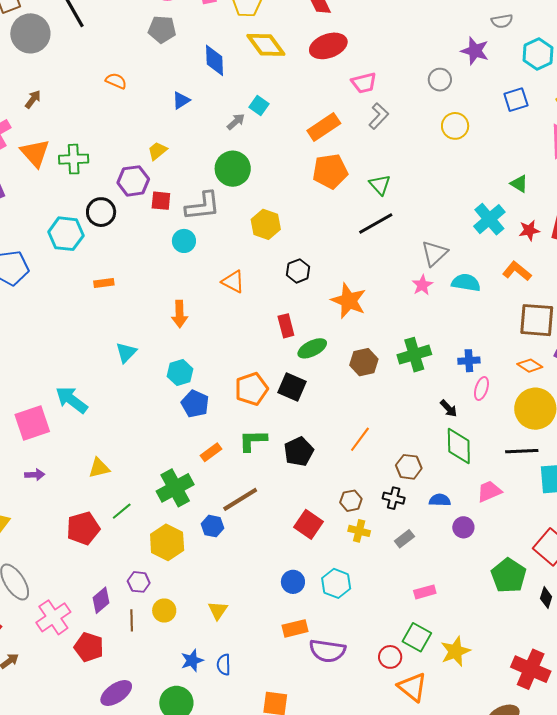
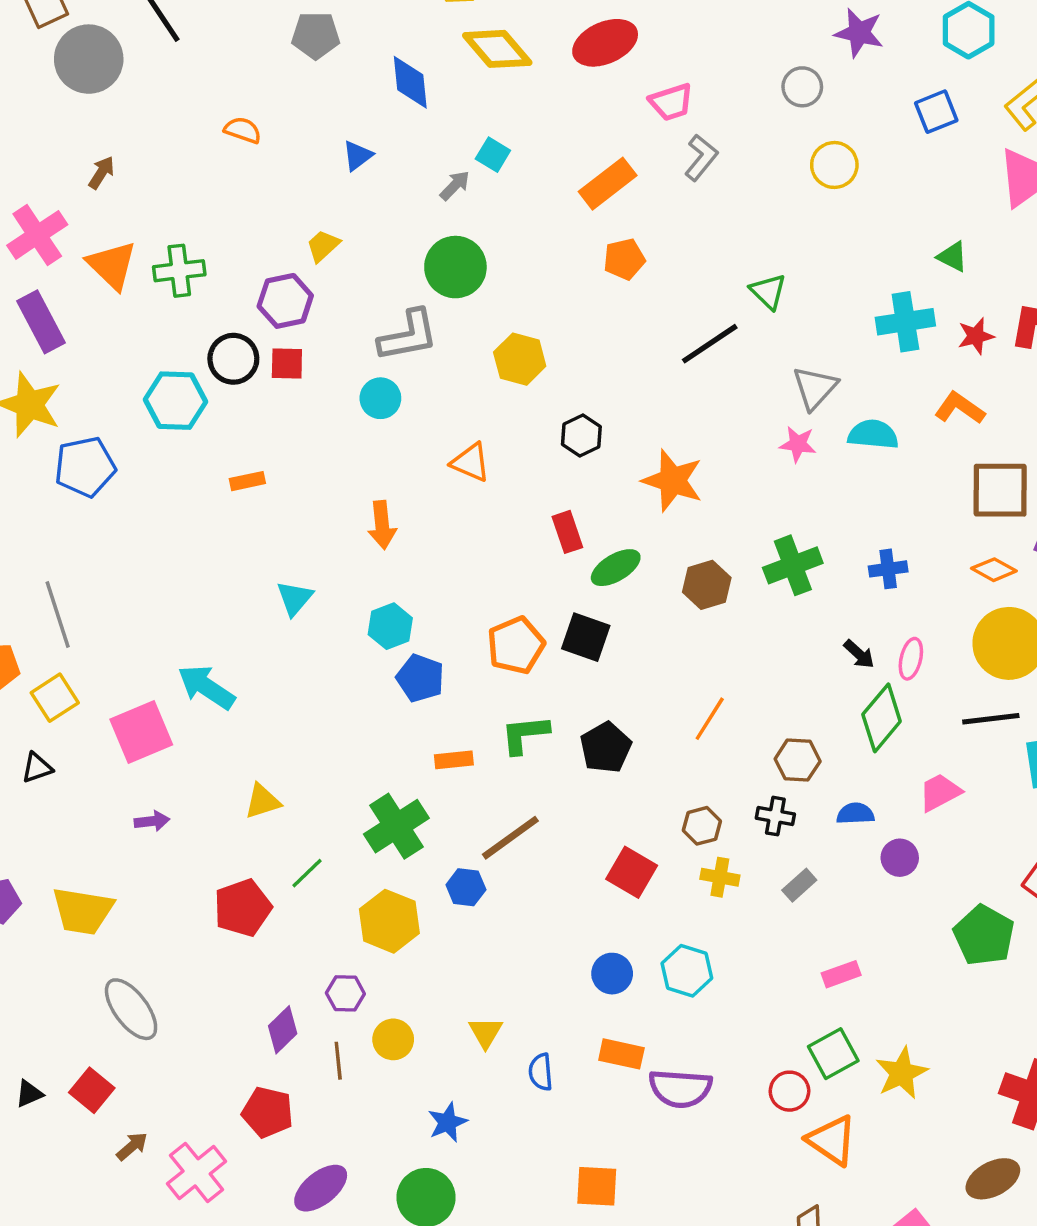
orange pentagon: (330, 171) -> (624, 259), size x0.7
green triangle: (380, 185) -> (768, 291), moved
red square: (161, 201) -> (287, 363), moved
cyan cross: (489, 219) -> (905, 322), turned 36
pink star: (422, 285) -> (798, 444), turned -30
pink ellipse: (481, 389) -> (911, 659), moved
green diamond: (459, 446) -> (882, 718), turned 45
orange rectangle: (211, 452) -> (454, 760), turned 35
pink cross: (53, 617) -> (197, 1172), moved
orange rectangle: (295, 628) -> (621, 1054), turned 30
green square: (417, 637) -> (833, 1054), turned 36
blue semicircle: (224, 665) -> (541, 1072), moved

